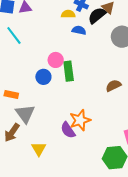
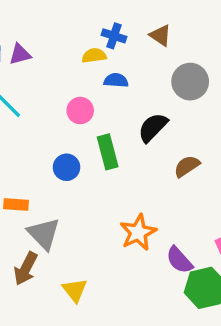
black semicircle: (97, 15) -> (153, 127), moved
pink circle: (56, 60) -> (80, 111), moved
purple semicircle: (68, 130) -> (179, 260), moved

